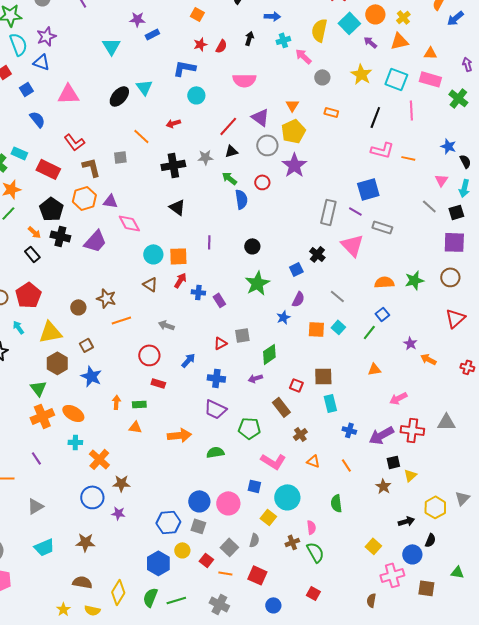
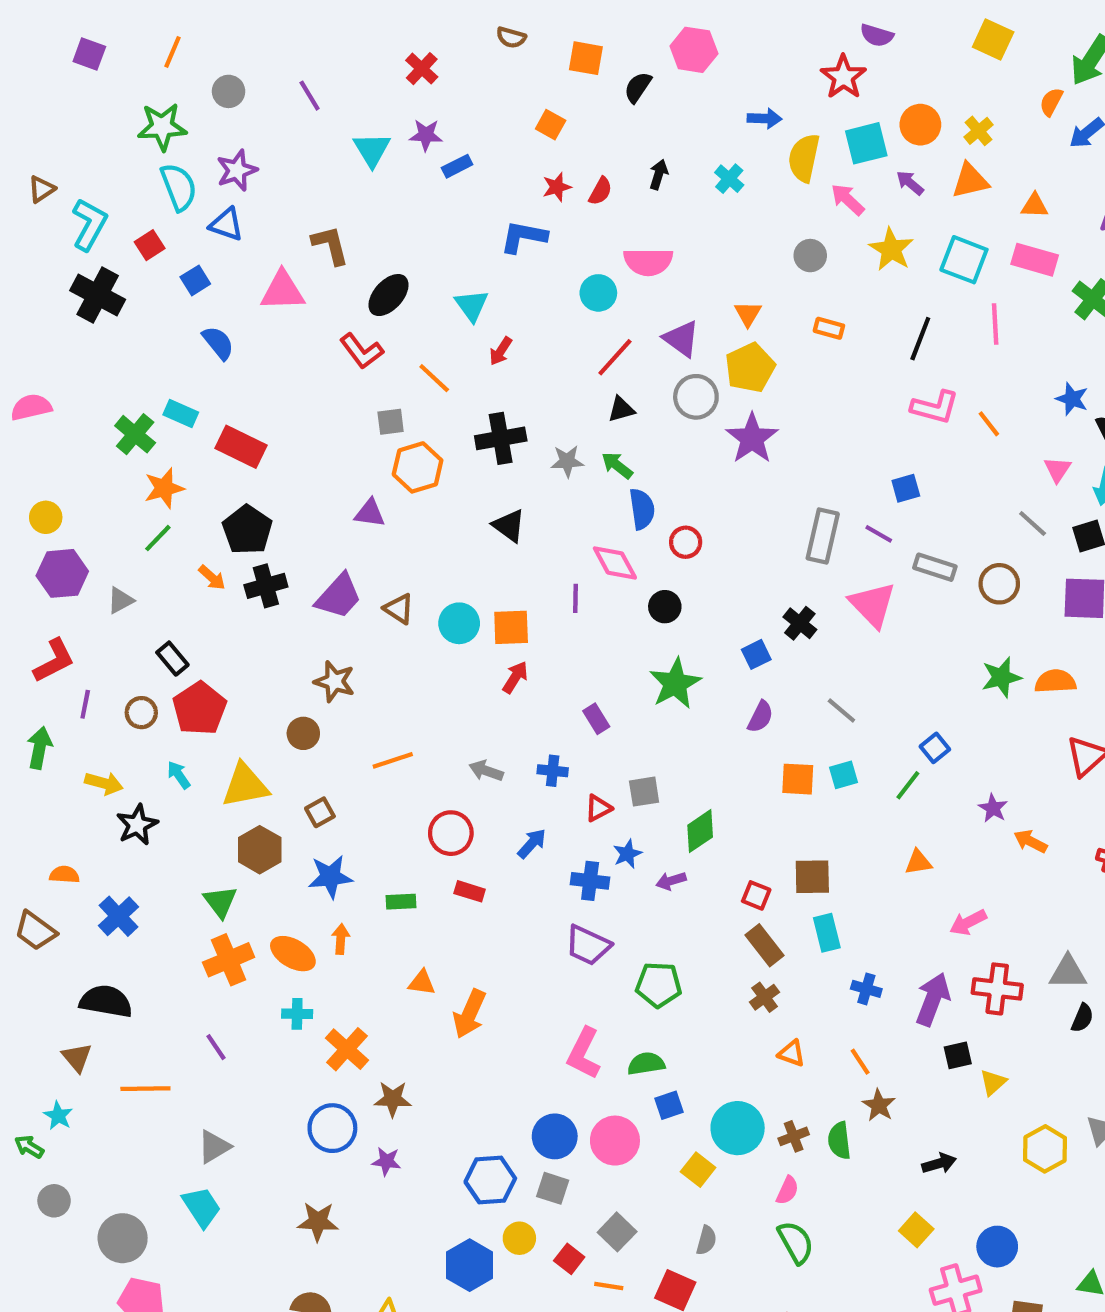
blue arrow: (272, 16) -> (765, 118), moved
cyan square: (349, 23) -> (866, 143), turned 30
cyan cross: (283, 40) -> (729, 179), turned -32
cyan triangle: (111, 46) -> (372, 150), moved
pink arrow: (303, 56) -> (848, 199), moved
cyan triangle: (144, 87) -> (472, 305), moved
cyan circle: (196, 95) -> (598, 293), moved
red arrow: (173, 123) -> (501, 351), turned -40
red L-shape: (74, 142) -> (361, 351), moved
gray star: (205, 157) -> (567, 461), moved
orange line: (408, 158) -> (989, 424), turned 40
brown L-shape: (91, 167) -> (330, 245), moved
red circle: (262, 182) -> (686, 542), moved
blue square: (368, 189) -> (906, 488), size x0.6
orange hexagon: (84, 198) -> (418, 467), moved
pink diamond: (129, 223) -> (615, 563), moved
black cross: (60, 236) -> (266, 586), turned -30
black rectangle: (32, 254) -> (172, 659), moved
brown circle: (450, 277) -> (999, 584), moved
orange semicircle: (384, 282) -> (1055, 681), moved
brown triangle: (150, 284) -> (399, 609), moved
blue cross: (198, 292) -> (553, 771), moved
brown star: (106, 298) -> (334, 681), moved
blue star: (283, 317) -> (627, 854), moved
cyan square: (338, 327) -> (843, 775), turned 32
blue star: (91, 376) -> (330, 877), turned -30
orange arrow: (116, 402) -> (341, 939), moved
green rectangle: (139, 404) -> (401, 902), moved
brown rectangle: (281, 407) -> (765, 945), moved
orange arrow: (179, 435) -> (470, 1014), moved, turned 120
purple arrow: (381, 435) -> (933, 999), turned 140
green semicircle: (215, 452) -> (646, 1064), moved
pink L-shape: (273, 461) -> (584, 1053), moved, turned 85
blue square: (254, 486) -> (669, 1105), turned -32
brown star: (383, 486) -> (879, 1105), moved
black arrow: (406, 521) -> (939, 1163), moved
pink semicircle: (311, 527) -> (787, 1190), turned 32
gray semicircle: (254, 540) -> (706, 1240), moved
black semicircle: (430, 540) -> (1082, 1018), moved
brown cross: (292, 542) -> (794, 1136), moved
cyan trapezoid: (44, 547) -> (202, 1207), moved, turned -100

